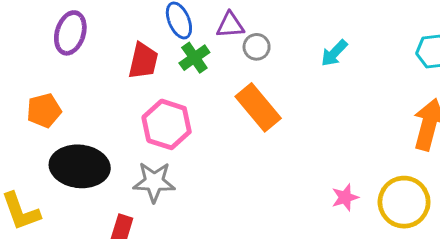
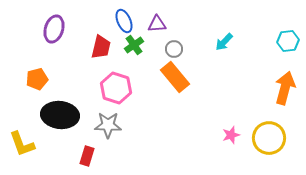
gray circle: (257, 47) -> (174, 49), moved

